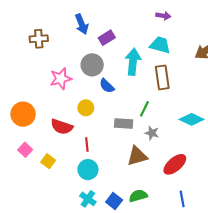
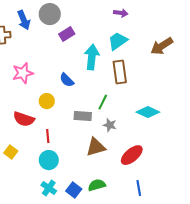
blue arrow: (82, 24) -> (24, 20), moved
cyan trapezoid: (160, 45) -> (118, 41), turned -50
gray circle: (92, 65) -> (50, 14), moved

